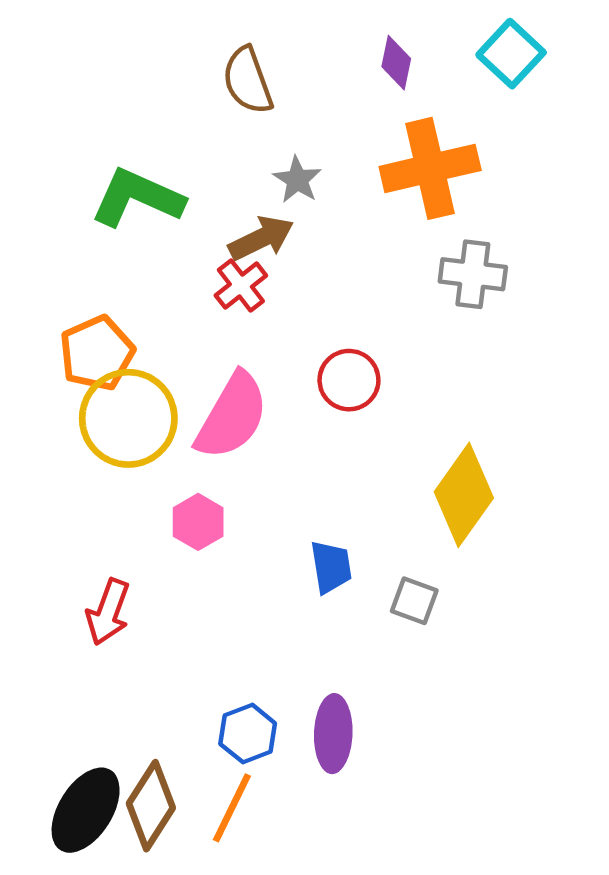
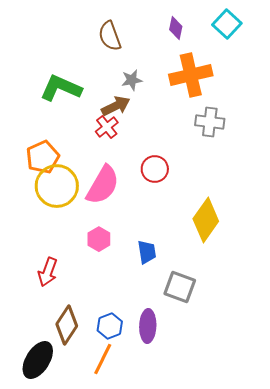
gray star: (297, 180) -> (132, 80), turned 30
pink hexagon: (198, 522) -> (99, 239), moved
gray square: (414, 601) -> (180, 287), moved, size x1.5
brown diamond: (151, 806) -> (67, 325), moved

